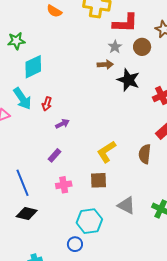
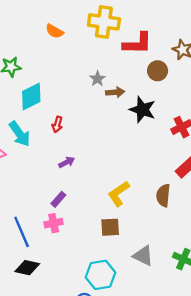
gray star: (115, 47) -> (97, 79), moved
red arrow: (47, 104) -> (57, 125), moved
pink cross: (64, 185) -> (54, 223), moved

